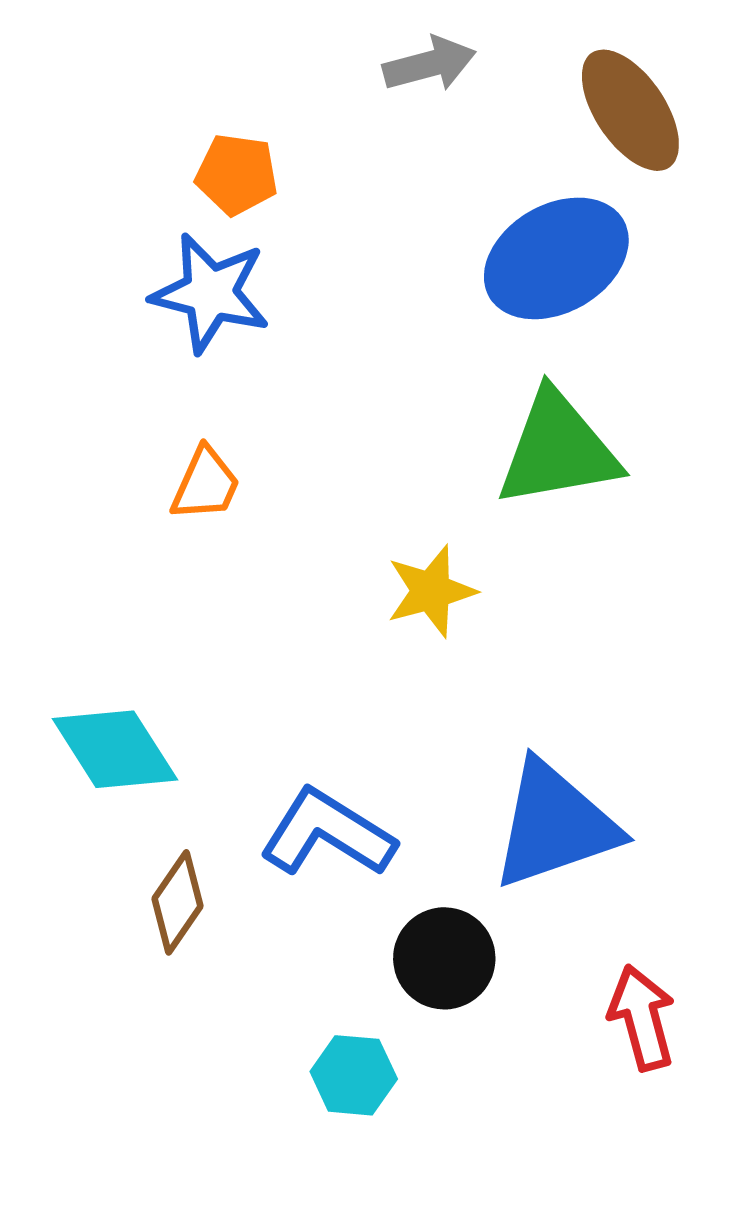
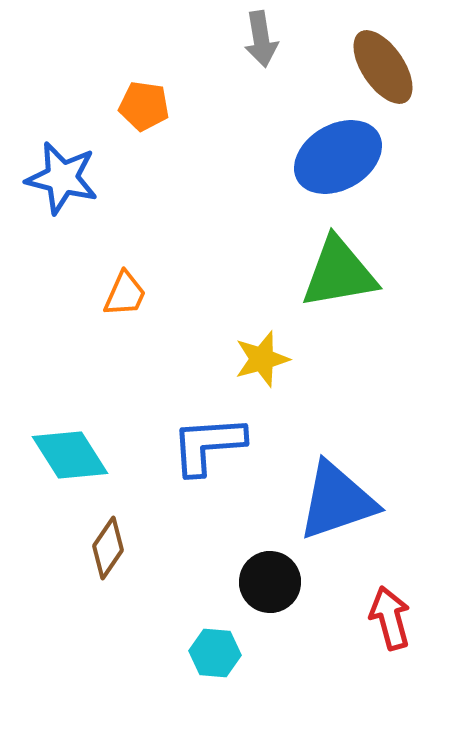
gray arrow: (429, 64) -> (261, 39), turned 96
blue star: (210, 293) -> (62, 178), moved
blue L-shape: (327, 833) -> (208, 445), moved, turned -36

